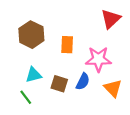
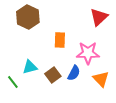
brown hexagon: (31, 35) -> (28, 17), moved
brown square: (59, 84) -> (53, 75), turned 35
green line: (26, 97) -> (13, 82), moved

